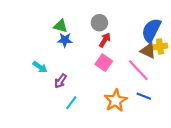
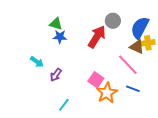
gray circle: (99, 23) -> (113, 21), moved
red arrow: (105, 40) -> (97, 37), size x1.6
pink square: (104, 63) -> (96, 80), moved
cyan line: (71, 103) -> (64, 105), moved

